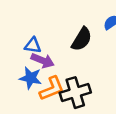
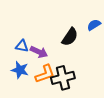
blue triangle: (33, 45) -> (22, 46), moved
blue star: (31, 78) -> (20, 70), moved

